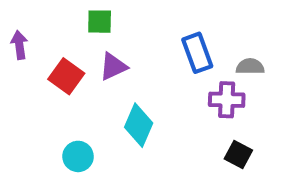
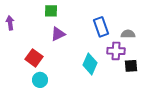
red square: (66, 76) -> (34, 58), moved
cyan diamond: (139, 125) -> (90, 64), moved
black square: (238, 154) -> (131, 66), moved, turned -32

